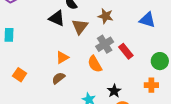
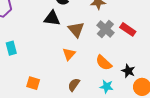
brown triangle: (80, 27) -> (76, 30), moved
orange semicircle: (95, 64) -> (104, 63), moved
brown semicircle: (58, 78) -> (74, 85), moved

